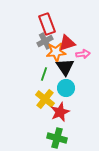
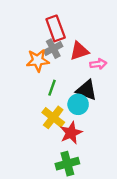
orange star: (56, 52) -> (38, 60), moved
black triangle: (65, 67) -> (86, 90), moved, turned -36
green cross: (57, 138) -> (67, 164), turned -30

